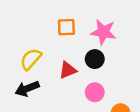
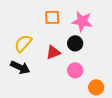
black arrow: (27, 89) -> (20, 67), turned -132

